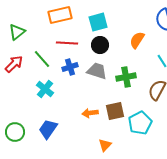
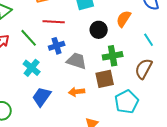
black circle: (100, 45) -> (99, 30), moved
gray trapezoid: (97, 71) -> (77, 61), moved
brown square: (115, 111) -> (105, 79), moved
blue trapezoid: (48, 129) -> (42, 97), moved

